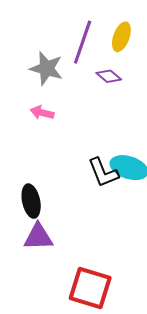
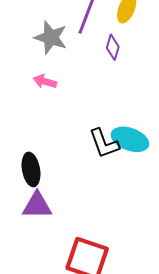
purple diamond: (109, 76) -> (113, 47), turned 65

